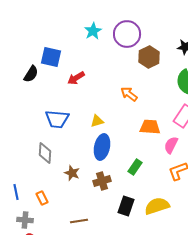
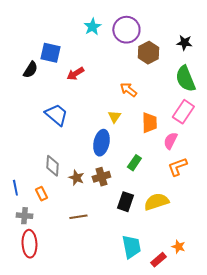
blue trapezoid: (57, 119) -> (56, 115), turned -145
yellow triangle: (97, 121) -> (114, 117), moved, turned -40
orange trapezoid: (150, 127) -> (149, 123), turned 85
gray diamond: (45, 153) -> (52, 166), moved
brown star: (72, 173) -> (76, 178), moved

